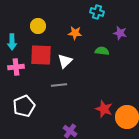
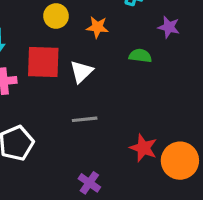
yellow circle: (38, 26) -> (56, 16), moved
gray line: (59, 85) -> (85, 119), moved

